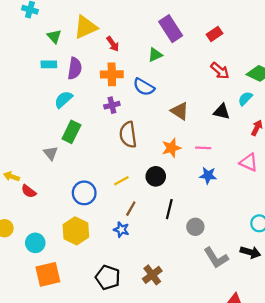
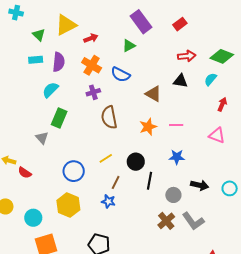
red arrow: (113, 44) -> (91, 38), turned -72
red arrow: (220, 71) -> (187, 56), turned -42
orange cross: (112, 74) -> (92, 65), turned 36
black triangle: (222, 112) -> (180, 81), moved
blue star: (208, 175) -> (177, 157), moved
black circle: (156, 176) -> (136, 162), moved
black arrow: (250, 252) -> (200, 185), moved
brown cross: (152, 275) -> (166, 221), moved

